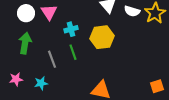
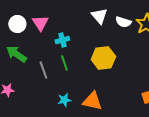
yellow hexagon: (102, 37) -> (103, 58), moved
green arrow: (25, 43) -> (16, 54), turned -65
cyan star: (41, 83) -> (64, 100), moved

